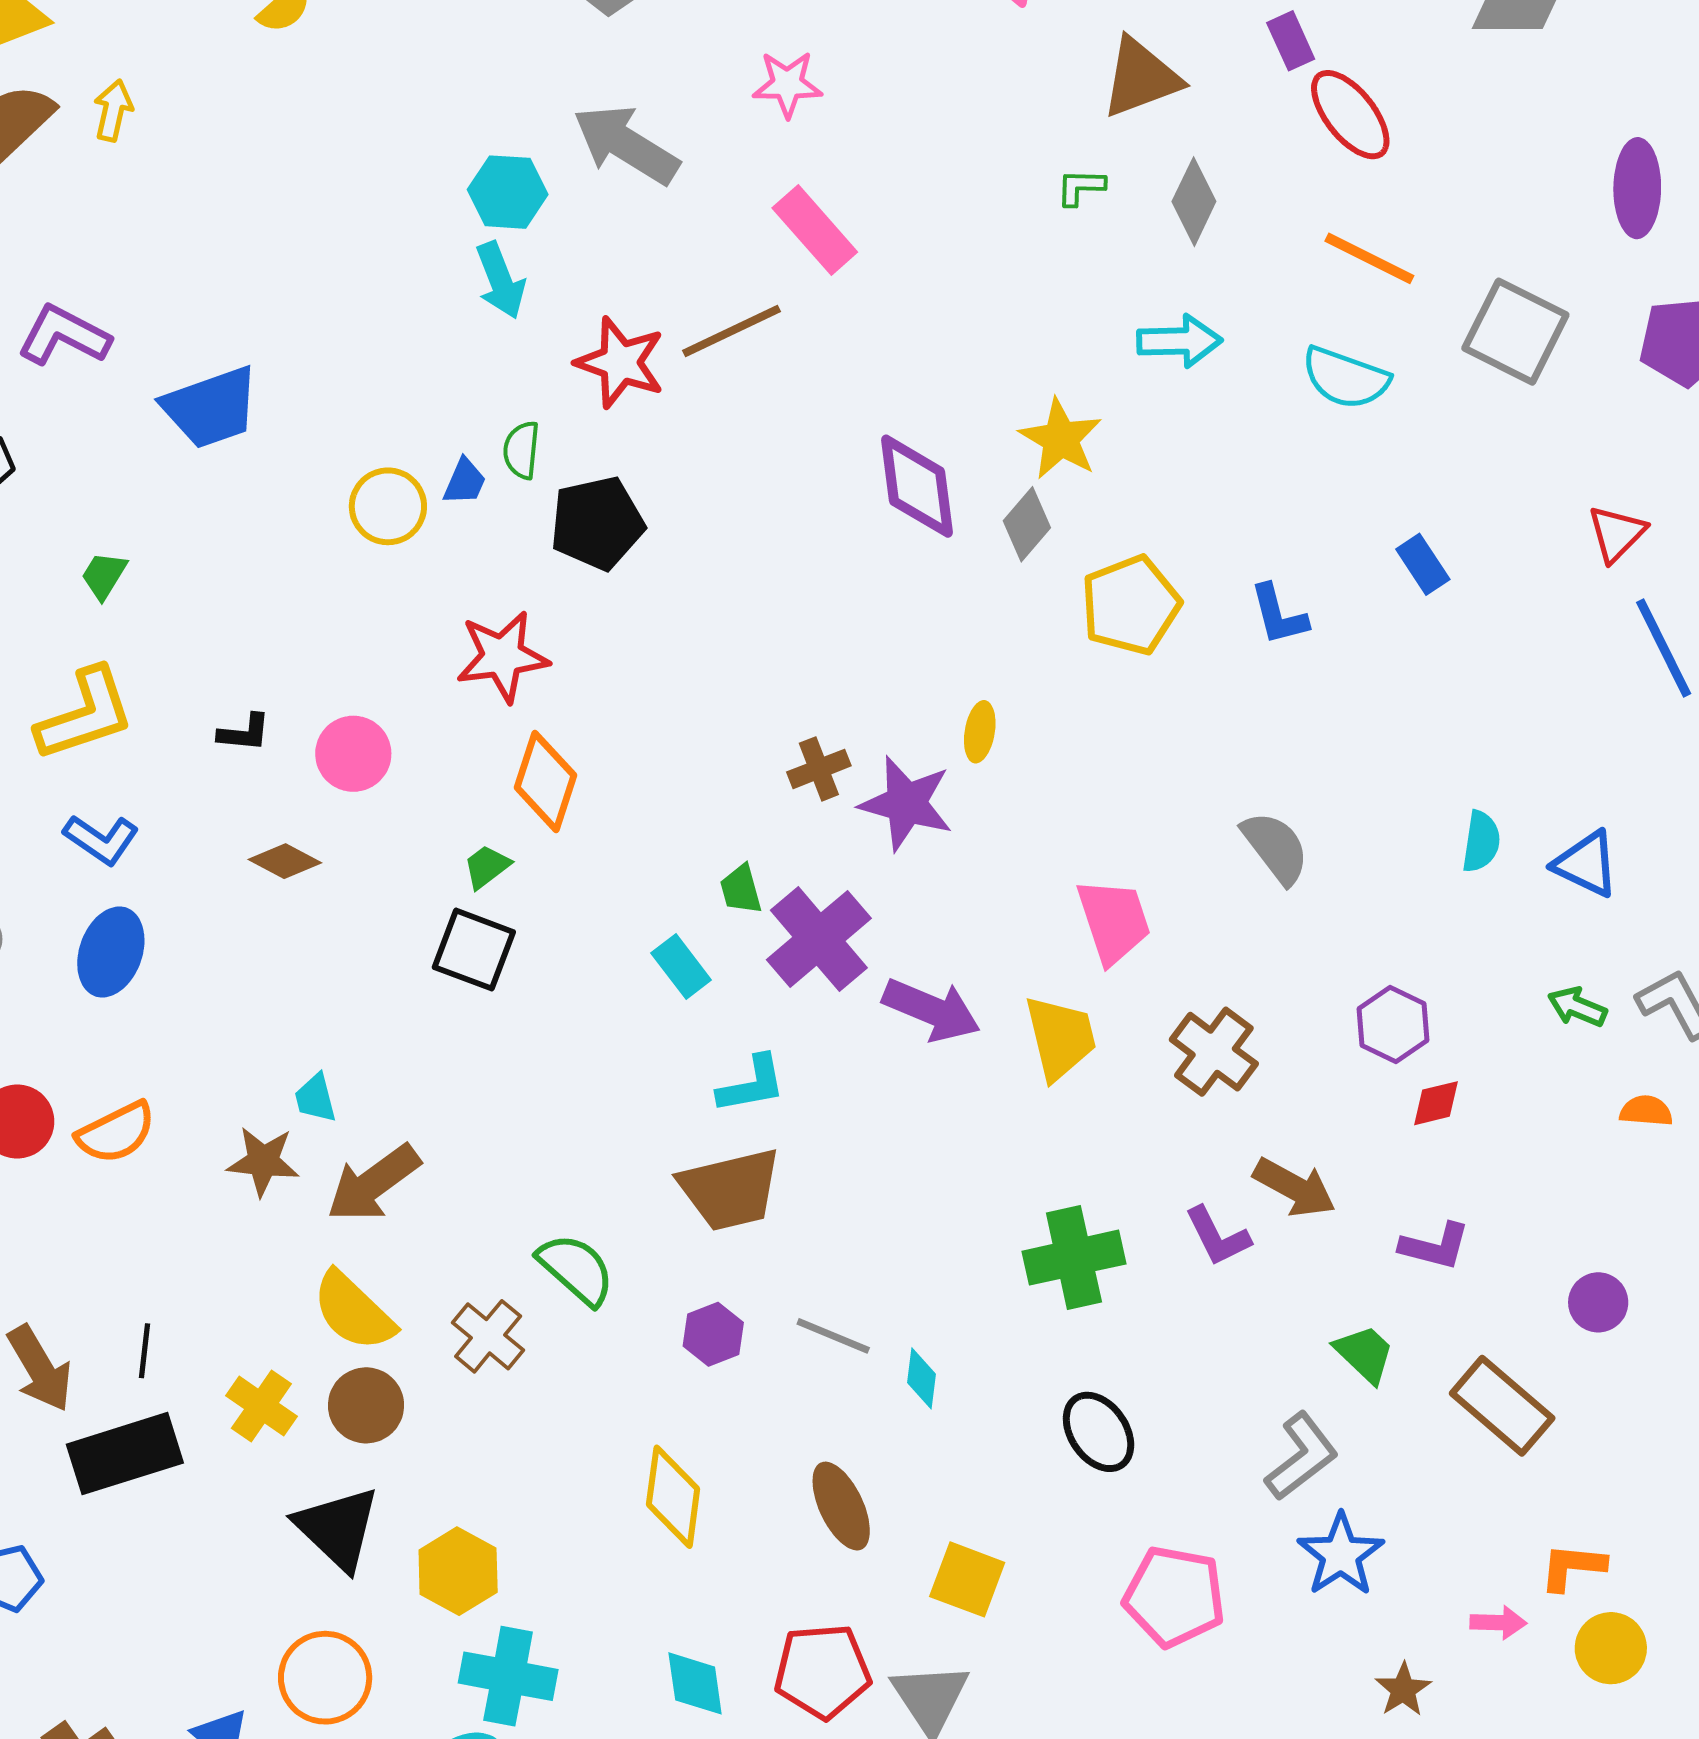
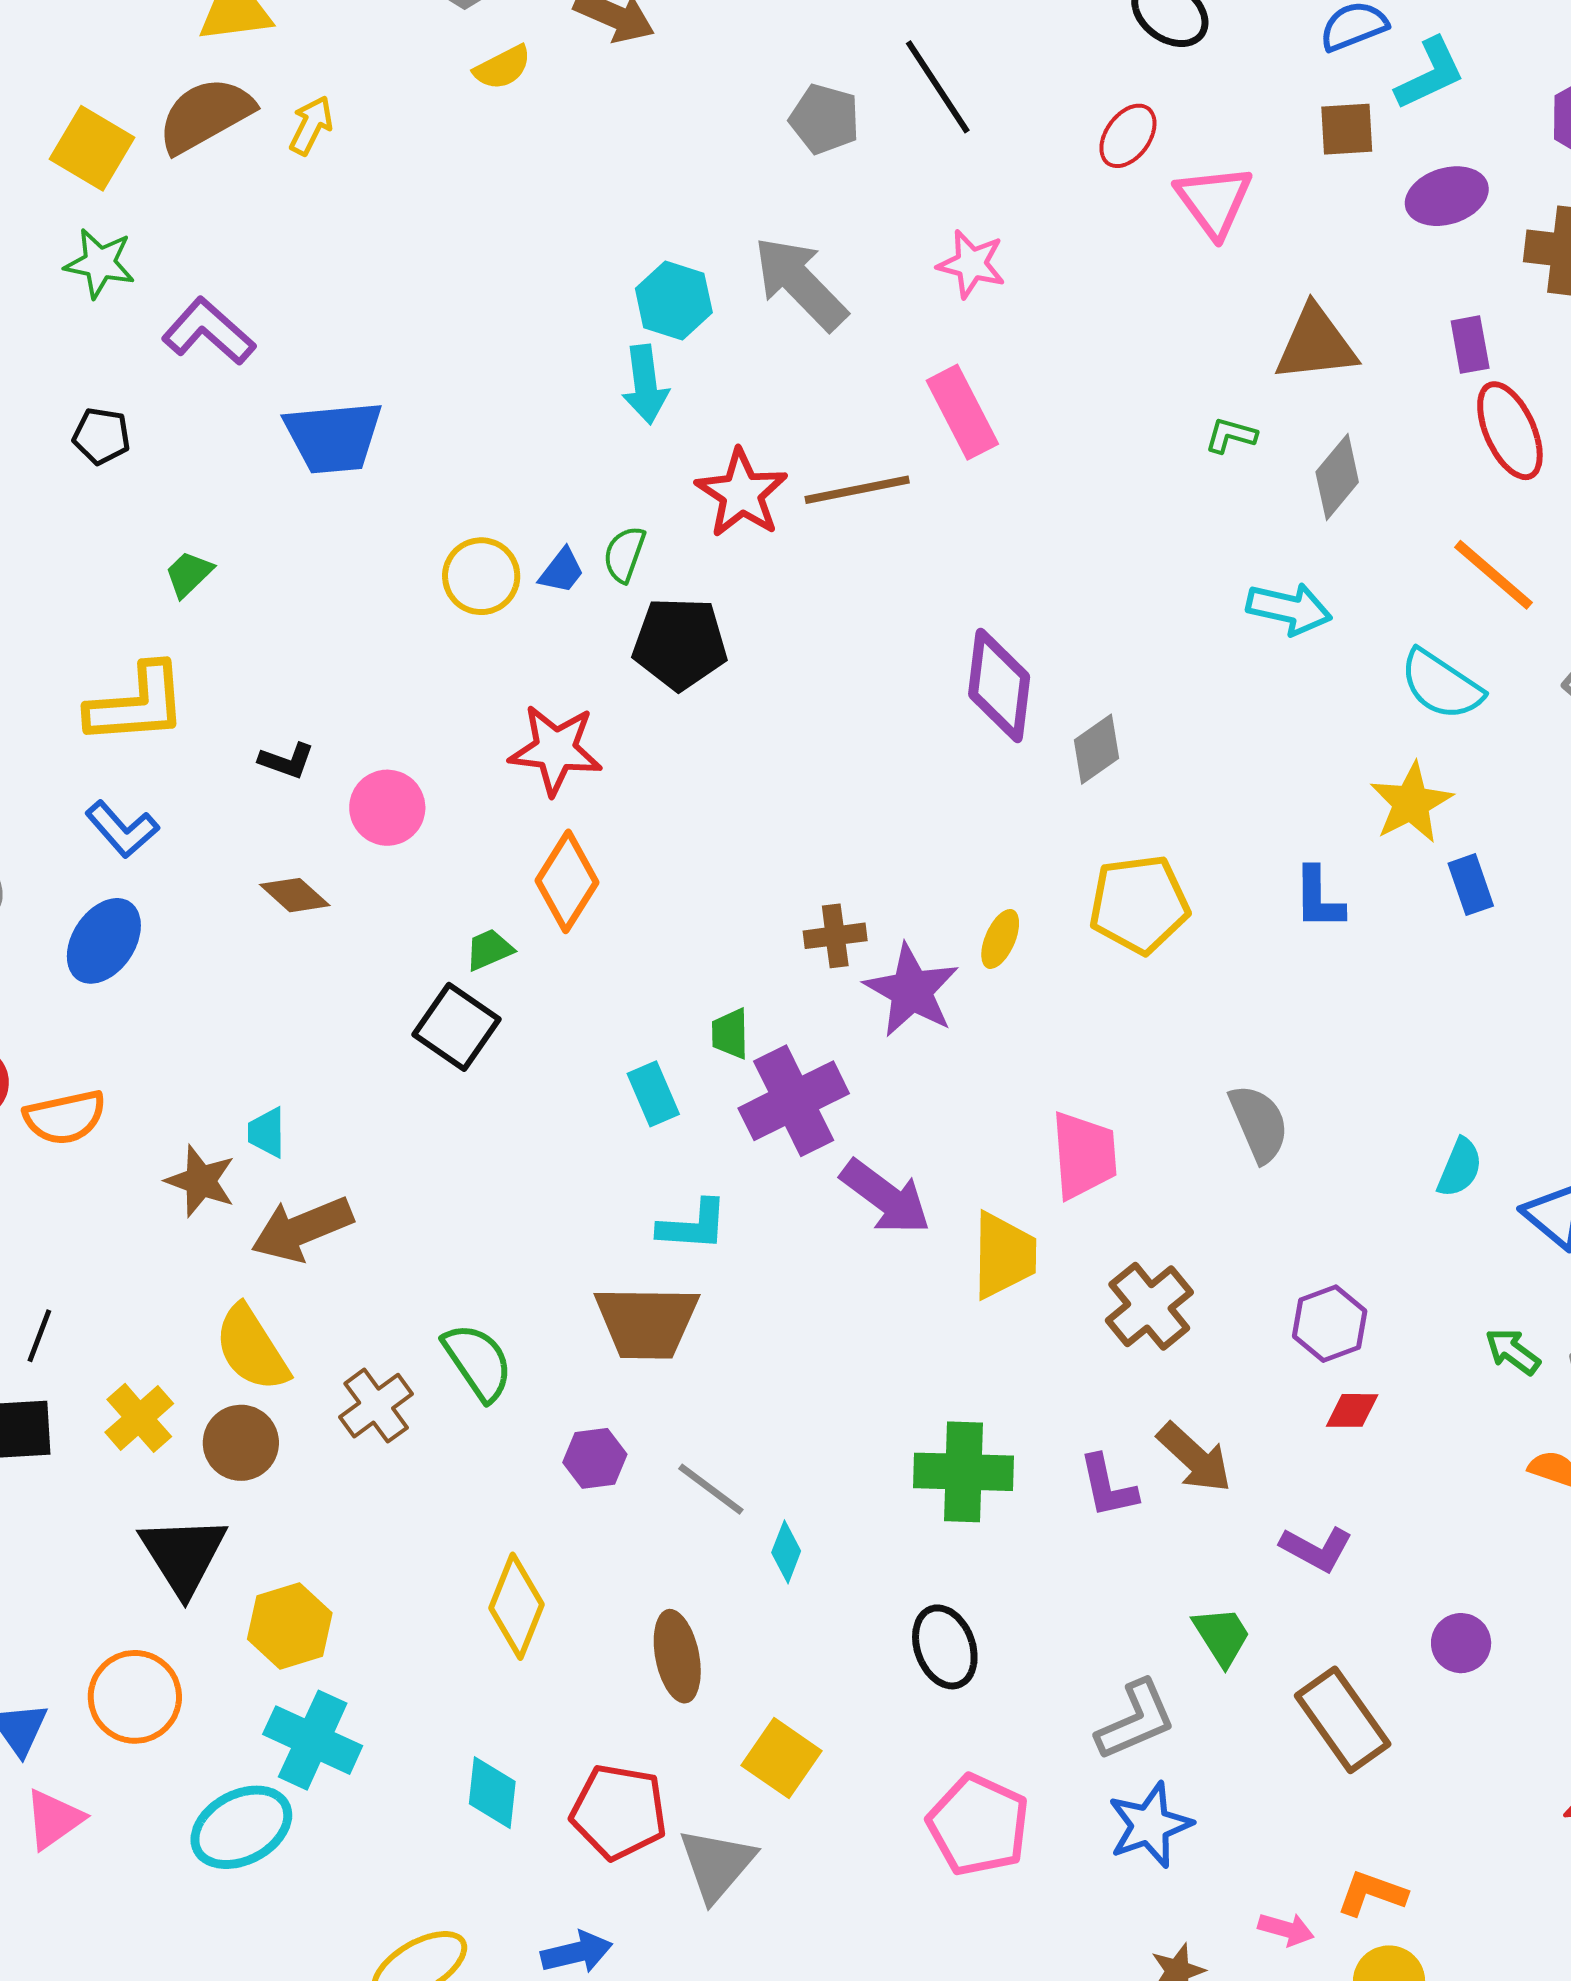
yellow star: (1061, 439) -> (1411, 803), moved
yellow pentagon: (1131, 605) -> (1139, 904), moved

